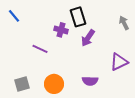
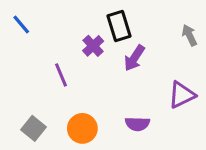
purple cross: (61, 30) -> (93, 46), turned 32
purple line: (40, 49) -> (61, 75), turned 42
gray square: (22, 84) -> (33, 128), turned -35

